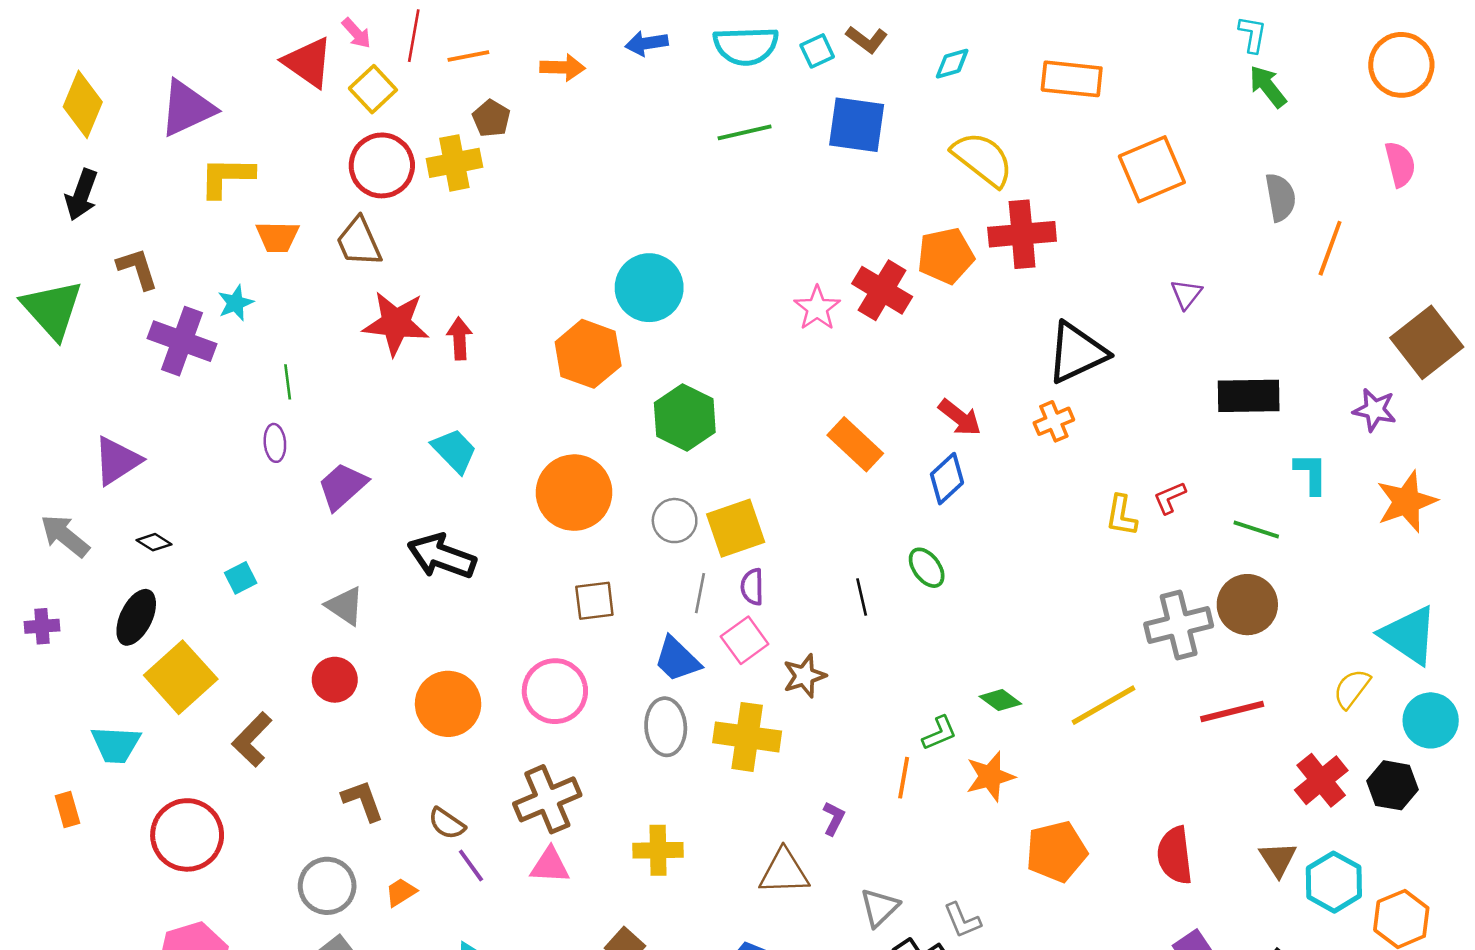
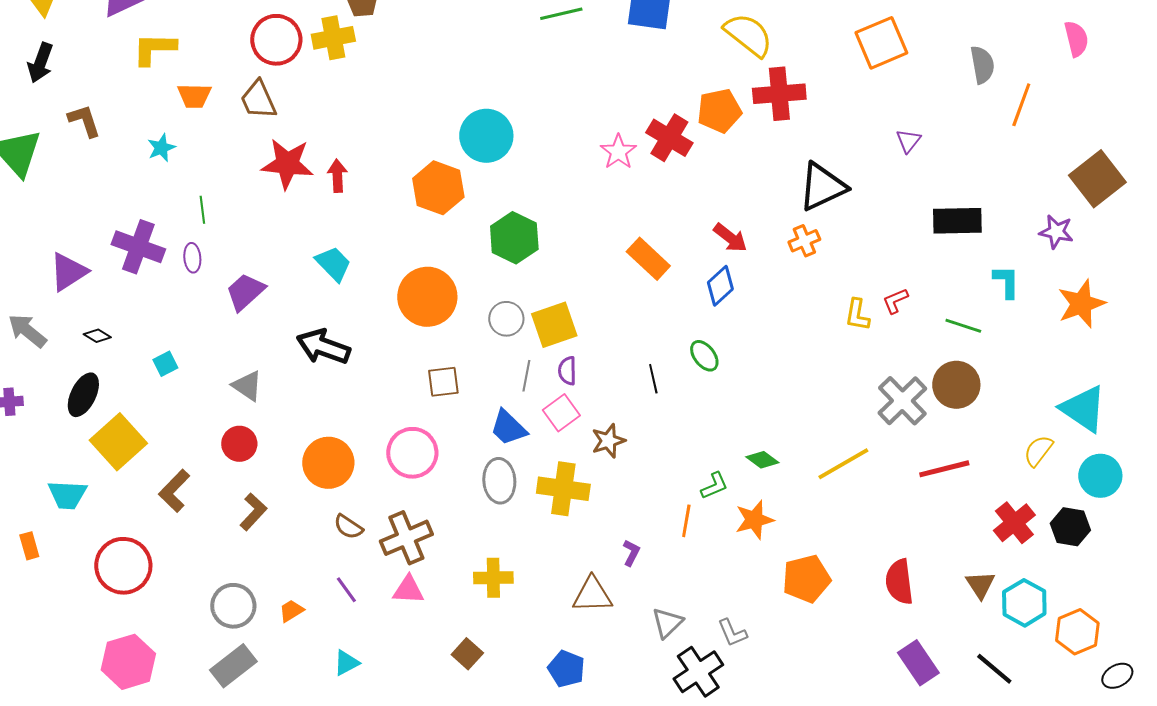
purple cross: (182, 341) -> (138, 247), moved
gray cross: (1179, 625) -> (902, 401), turned -30
brown L-shape: (363, 801) -> (253, 512), moved, turned 63
brown semicircle: (447, 824) -> (348, 527), moved

